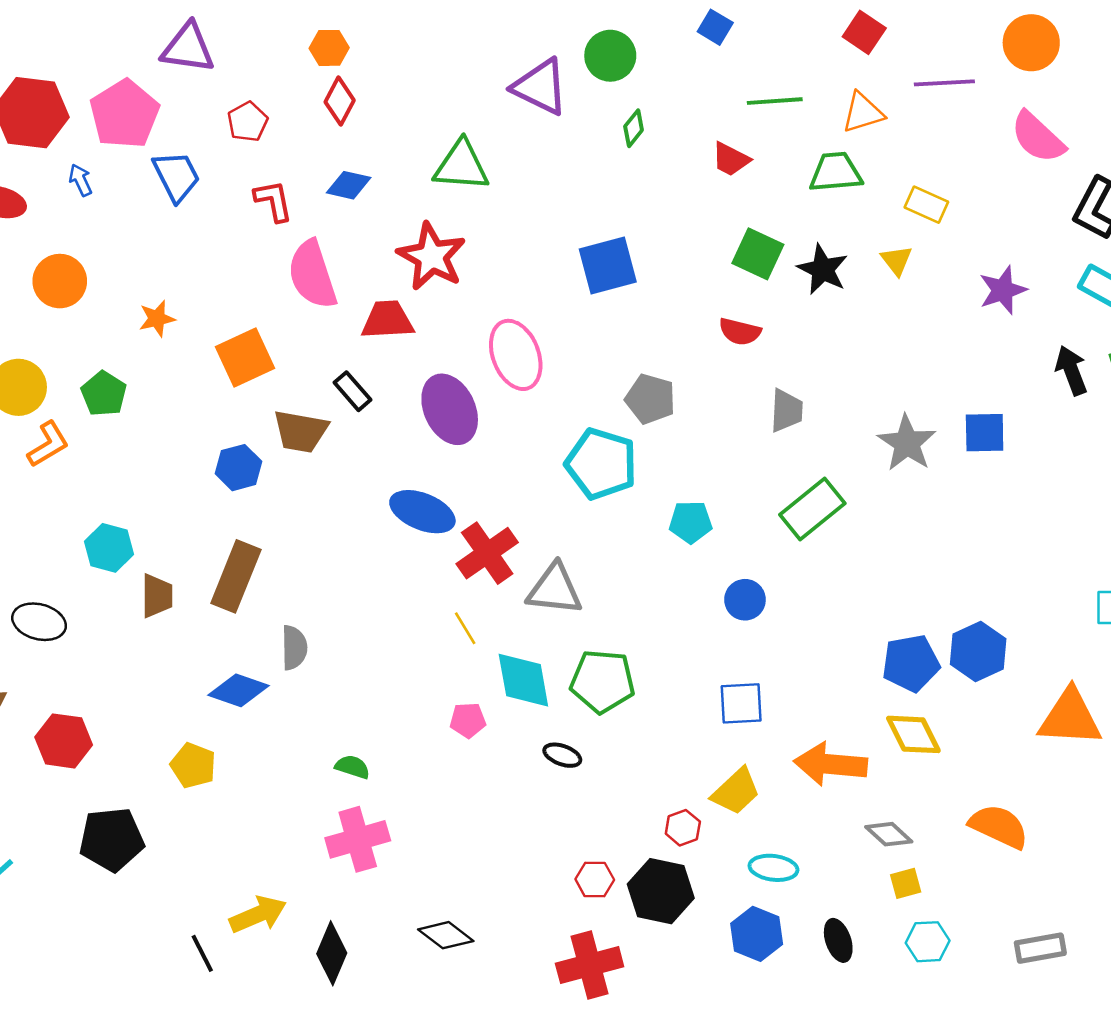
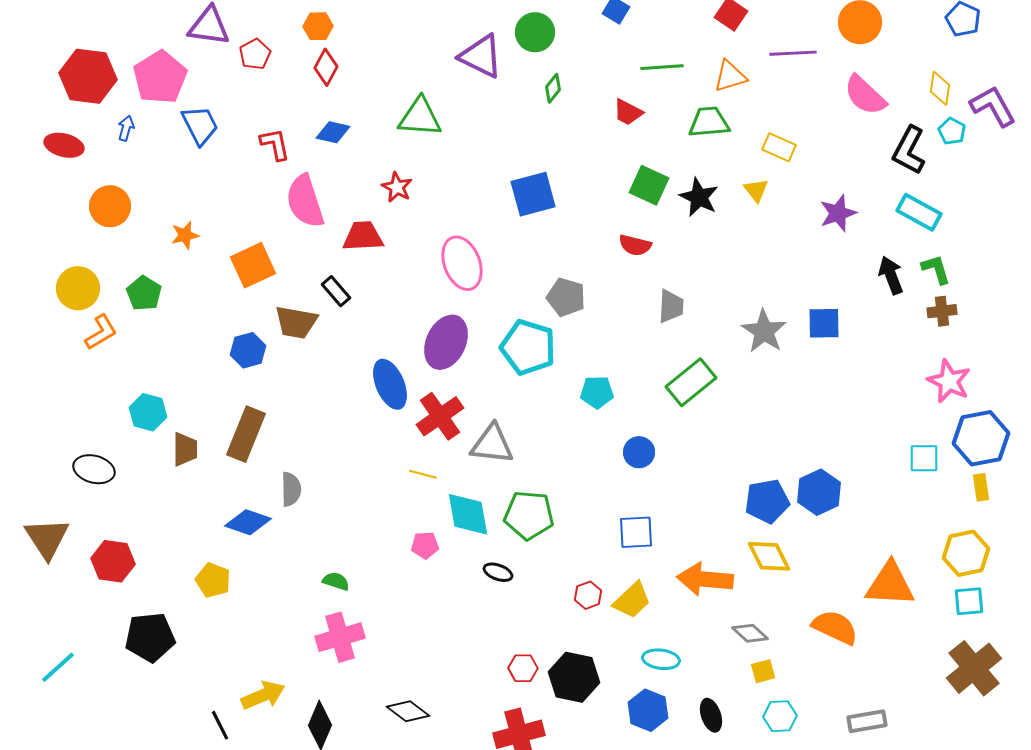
red pentagon: (248, 122) -> (255, 54), moved
blue arrow: (80, 180) -> (126, 128), turned 40
red star: (432, 256) -> (397, 187), size x0.6
purple ellipse: (450, 409) -> (446, 342), moved, turned 50
blue ellipse: (422, 512) -> (390, 384), turned 45
yellow line: (465, 628) -> (423, 474), turned -44
orange triangle: (1070, 718) -> (890, 584), moved
red hexagon: (683, 828) -> (588, 595), moved

